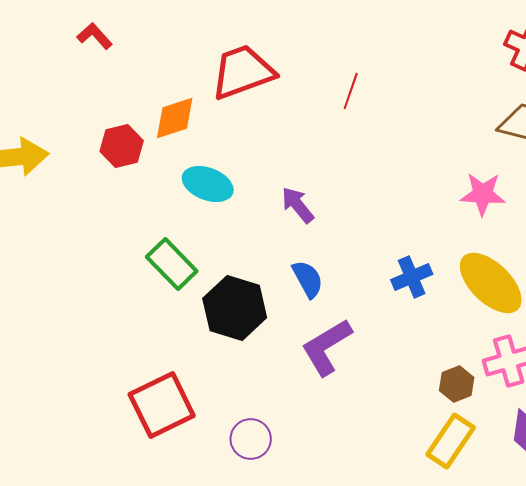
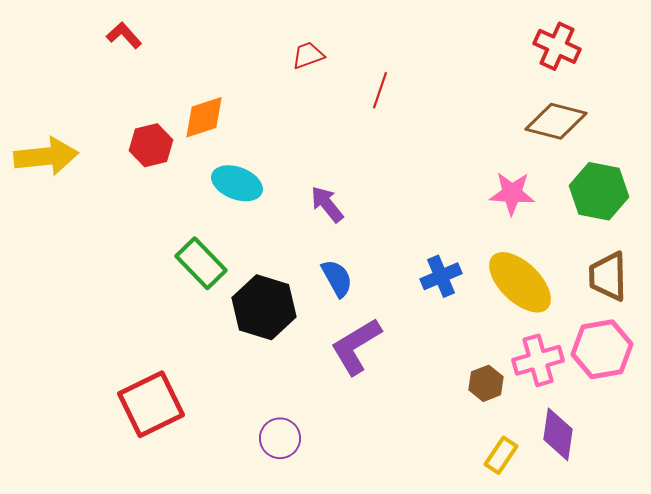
red trapezoid: (243, 72) -> (308, 55), moved, size x0.5
red square: (162, 405) -> (151, 404), moved
yellow rectangle: (451, 441) -> (501, 455), moved, size x0.7

